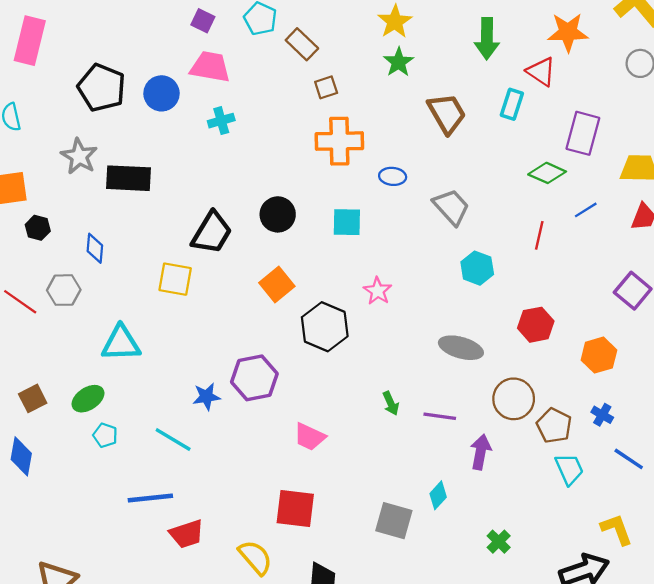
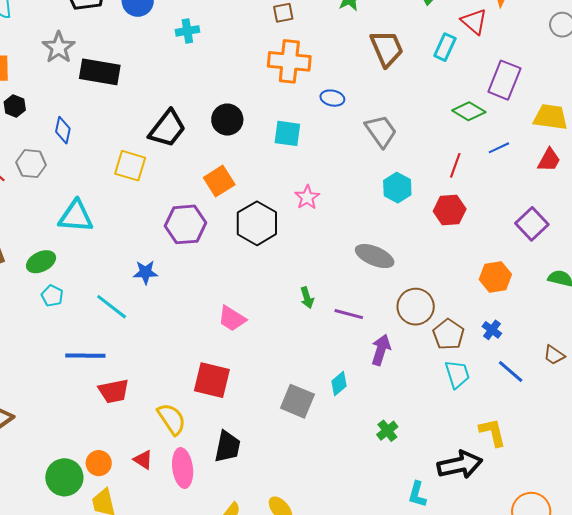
red hexagon: (536, 325) -> (450, 210), moved
purple hexagon: (254, 378) -> (186, 224), moved

